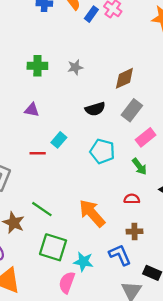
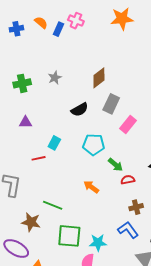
green arrow: (139, 167) -> (115, 165), moved
orange arrow: (92, 213) -> (91, 187), moved, size x0.6

